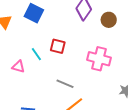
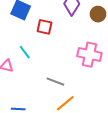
red square: (58, 46) -> (44, 27), moved

